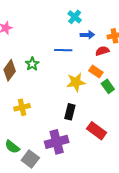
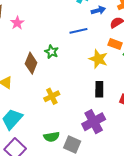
yellow star: (76, 82) -> (98, 59), turned -30
green semicircle: (12, 147) -> (52, 137), turned -35

